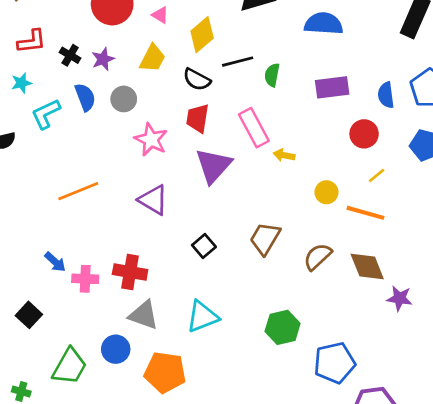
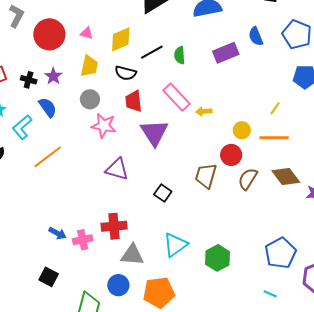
yellow diamond: (202, 35) -> (121, 39), turned 32
blue semicircle: (386, 95) -> (256, 36), moved
gray circle: (124, 99) -> (90, 99), moved
red circle: (364, 134) -> (231, 155), moved
orange line: (78, 191) -> (48, 157), moved
green hexagon: (283, 327) -> (218, 258), moved

